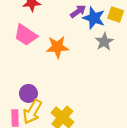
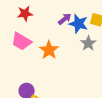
orange star: (57, 47) -> (49, 50), turned -30

